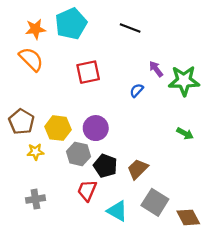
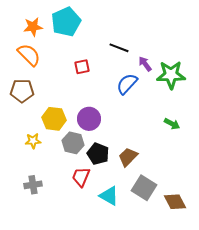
black line: (130, 28) -> (119, 48), moved
red square: (88, 72) -> (82, 67), size x0.7
blue semicircle: (137, 90) -> (127, 84), size x1.6
brown pentagon: (21, 122) -> (22, 91), moved, turned -30

